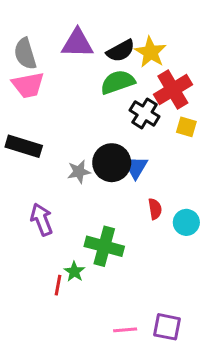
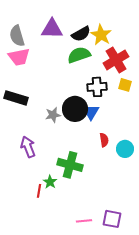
black cross: (145, 113) -> (97, 87), moved, turned -36

